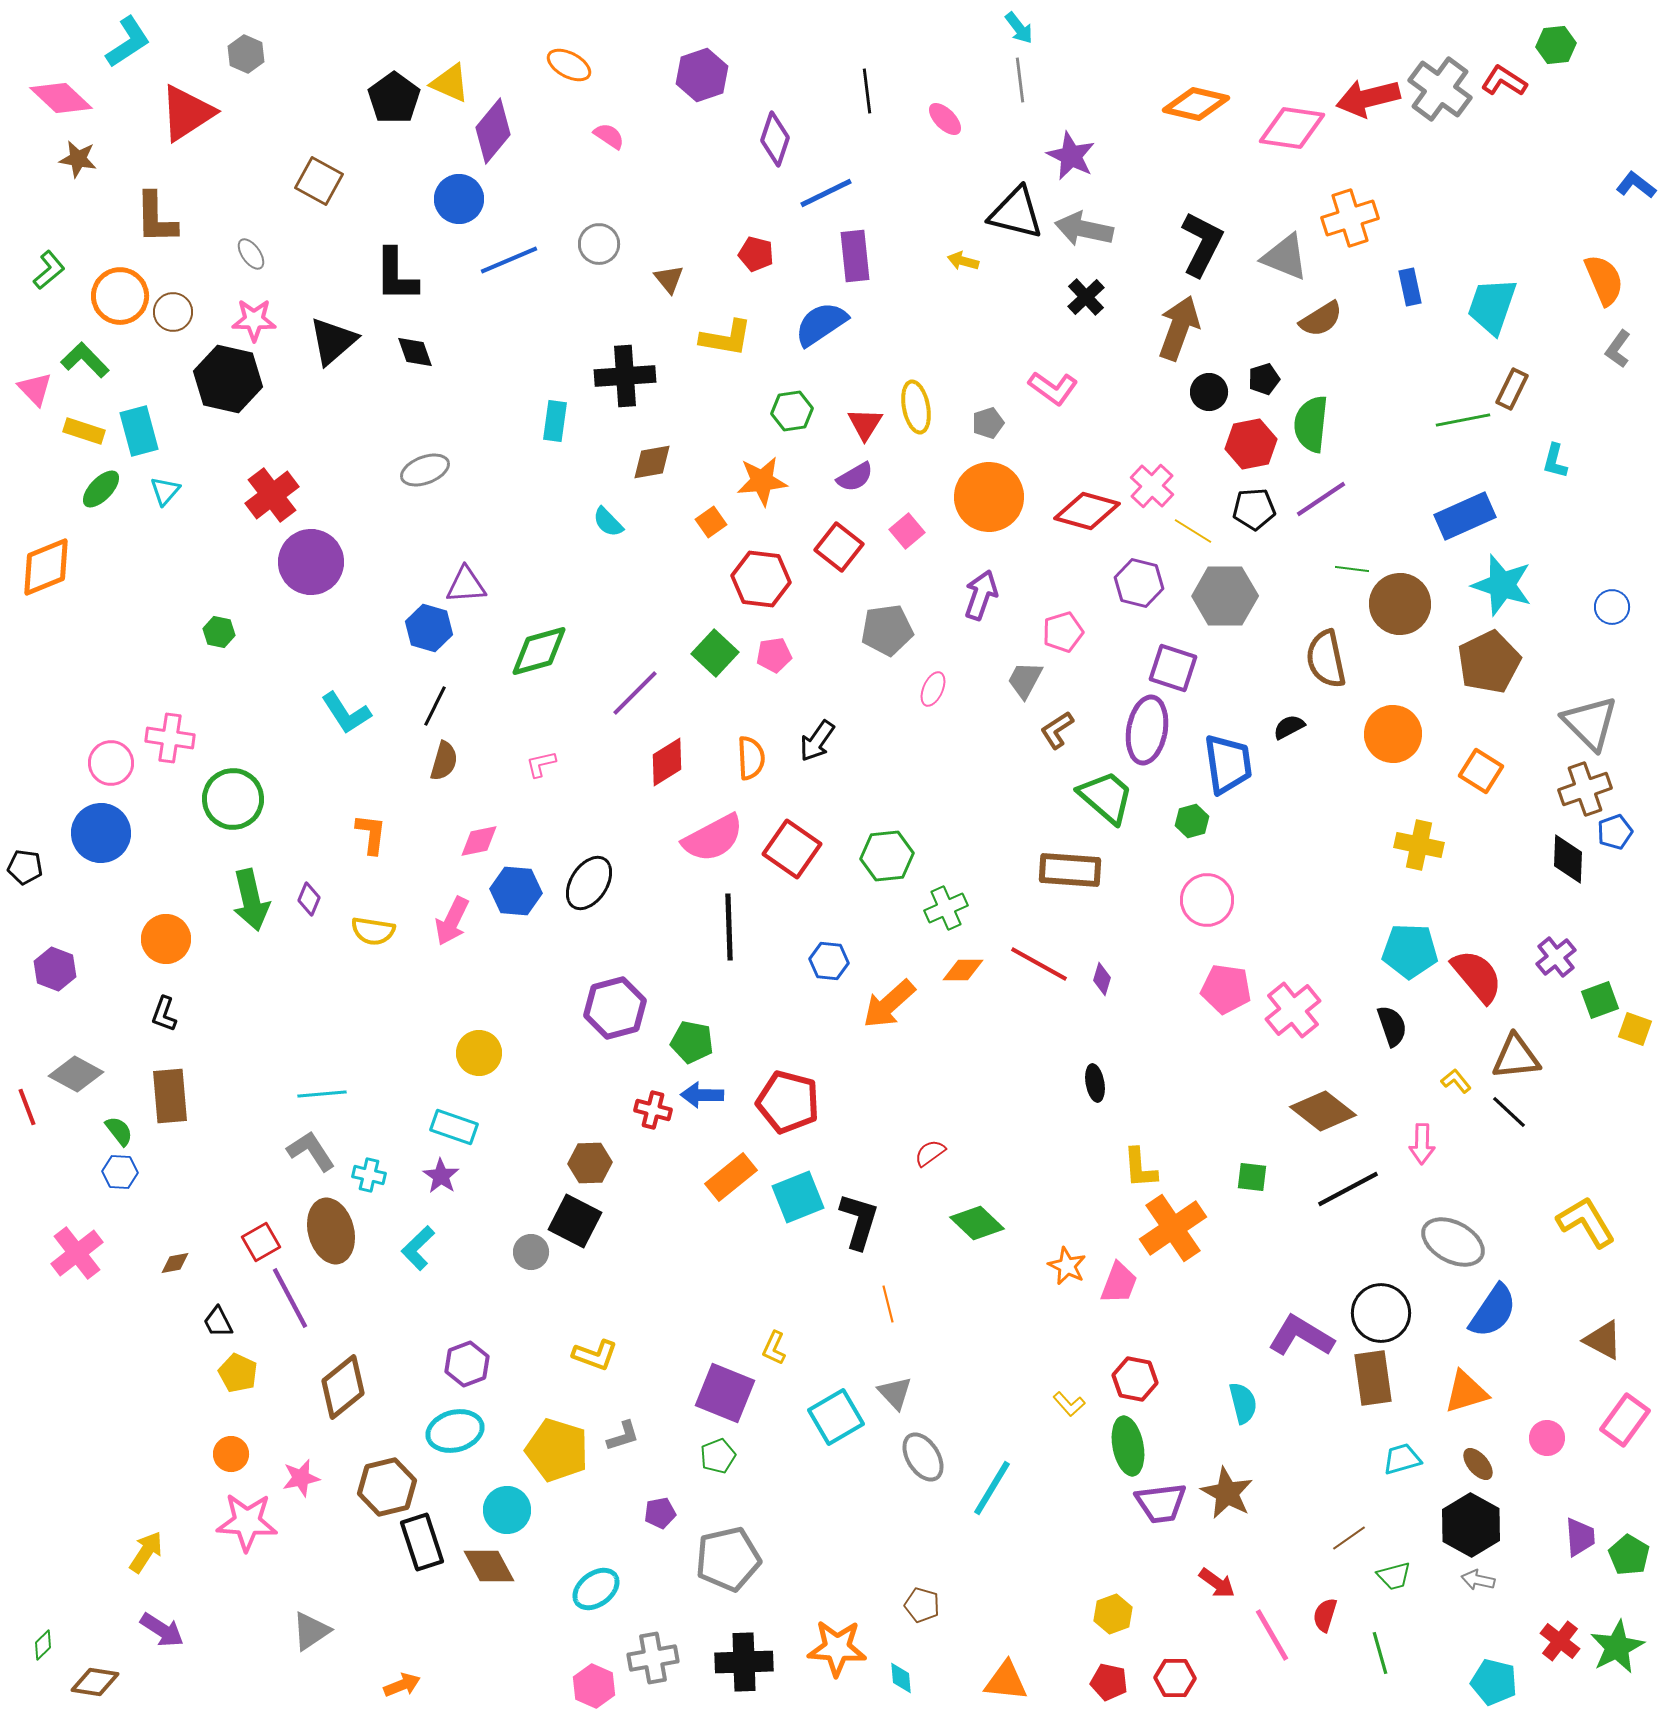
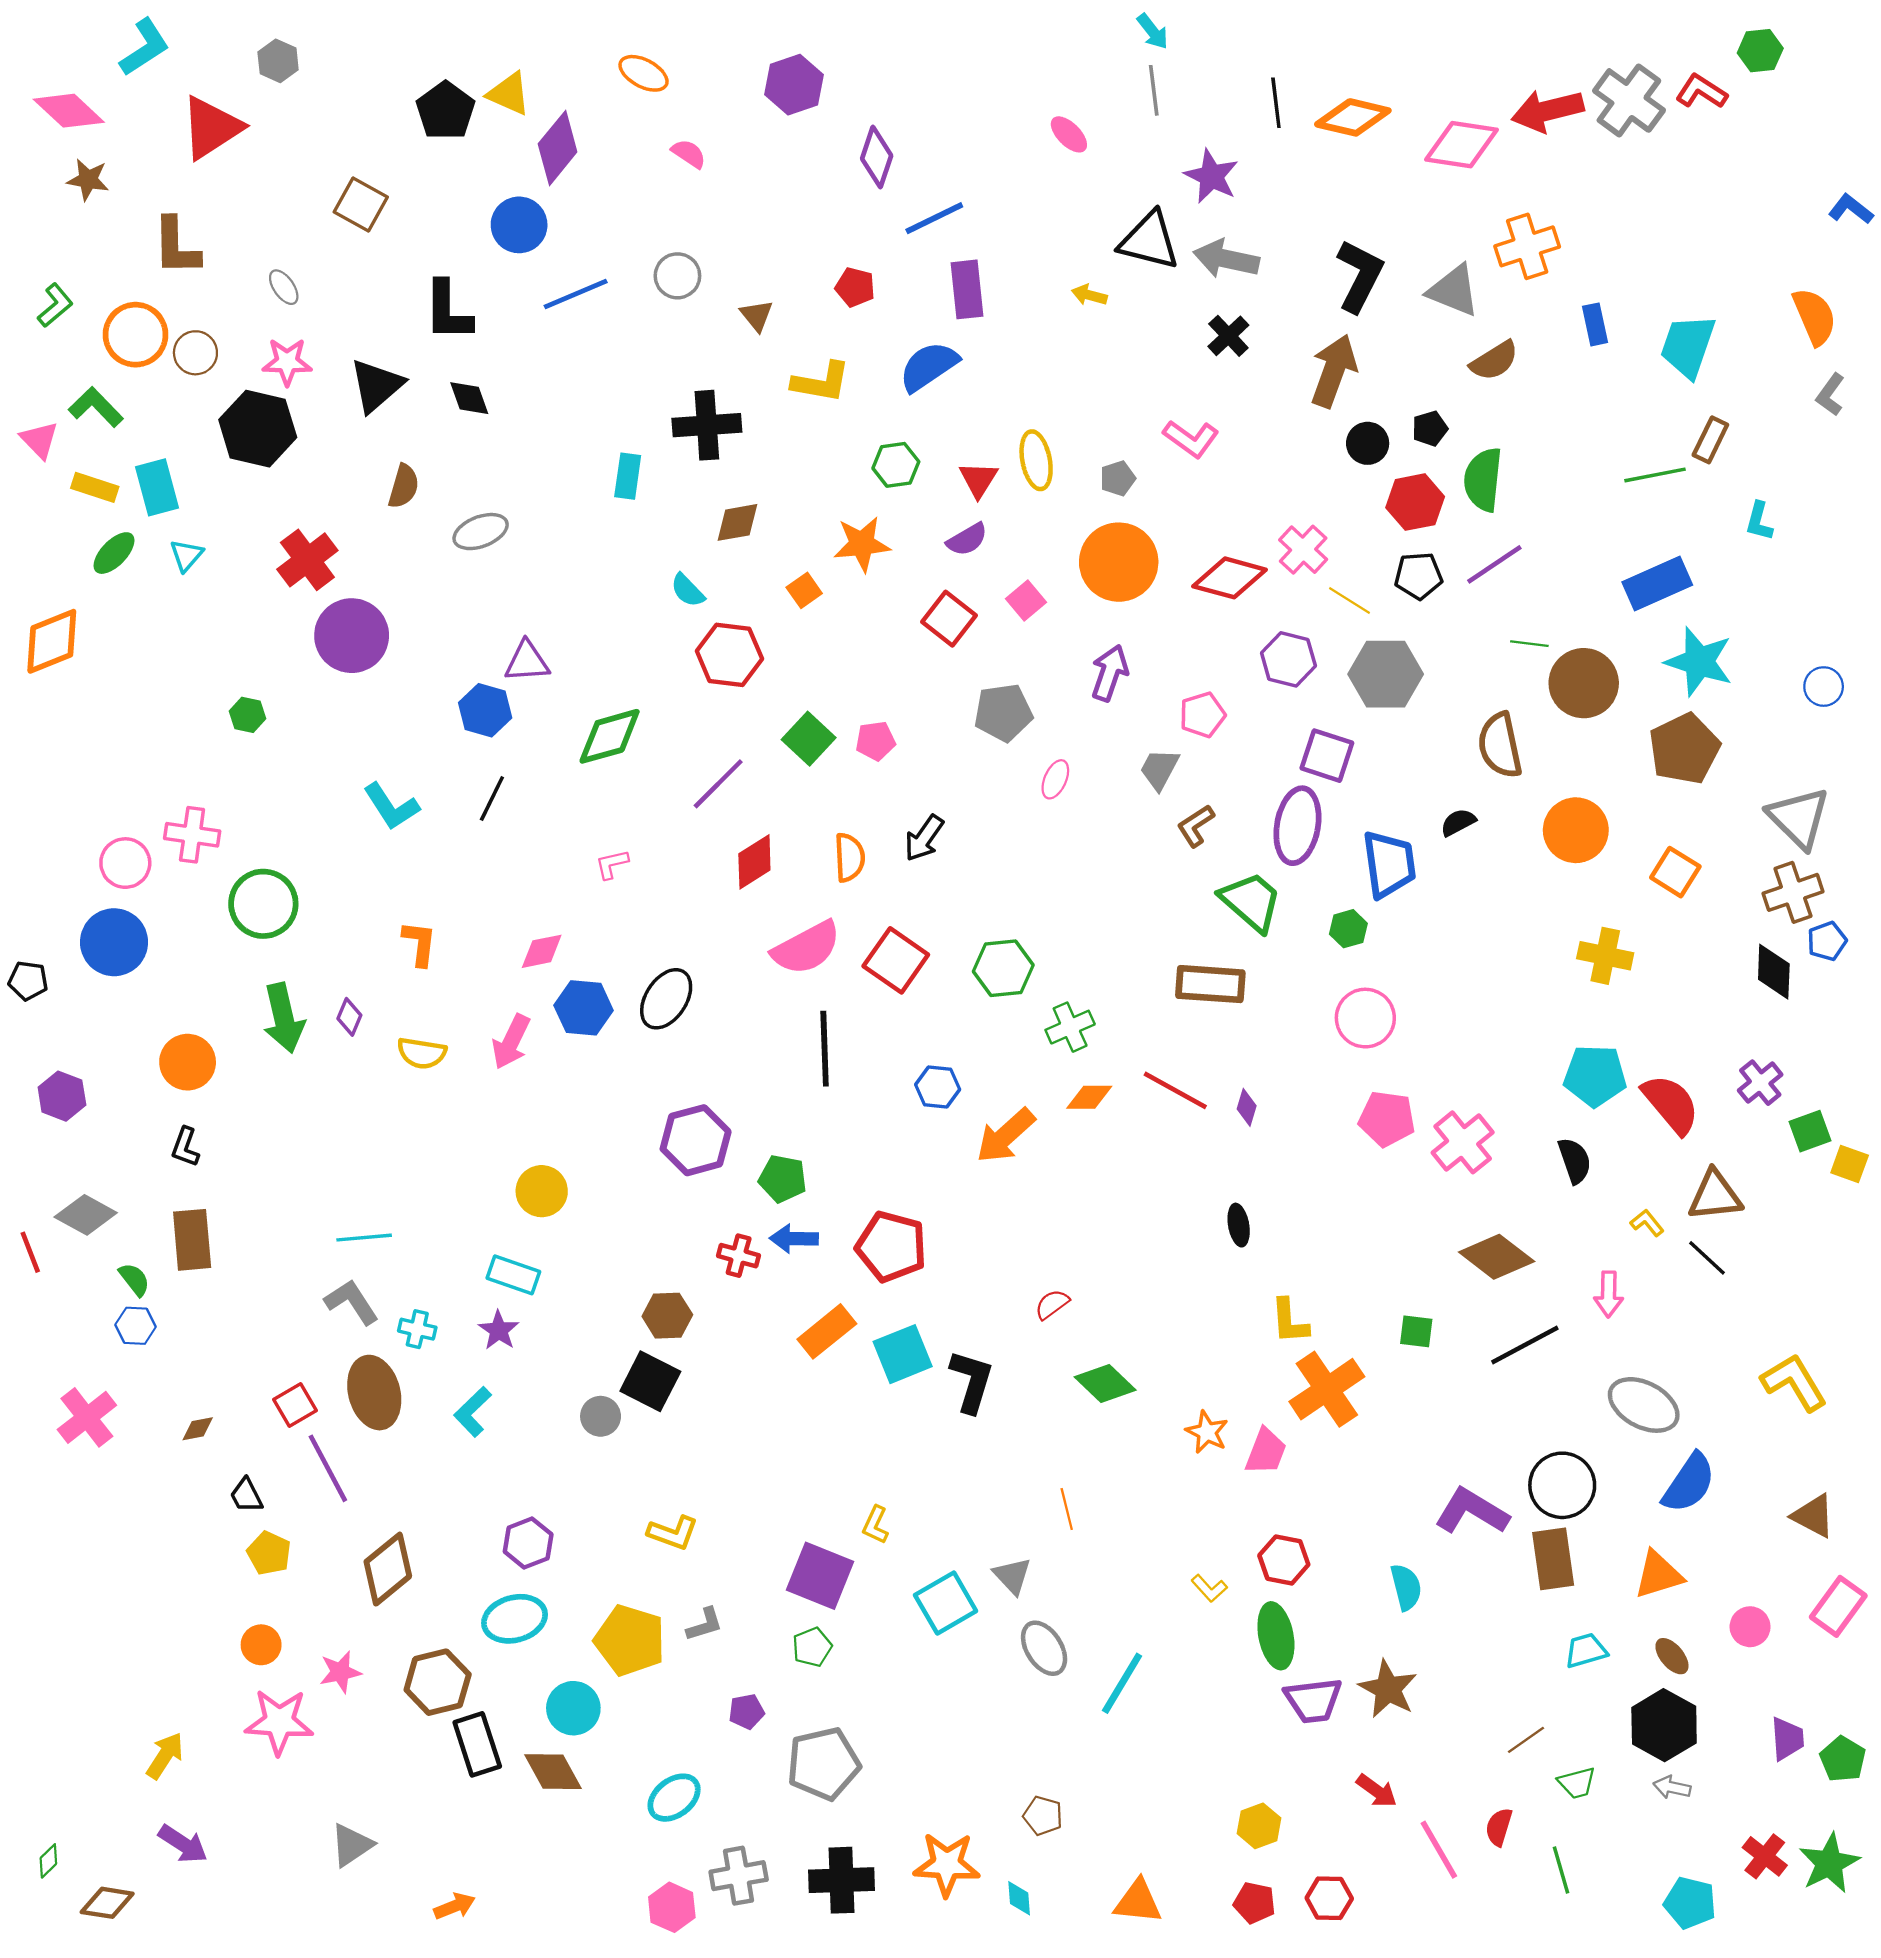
black line: (867, 91) -> (1276, 103), moved
red hexagon: (761, 579) -> (729, 655), moved
brown semicircle: (444, 761) -> (404, 486), moved
orange line: (888, 1304) -> (1067, 1509), moved

